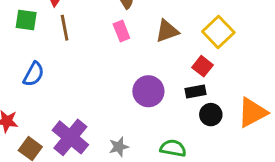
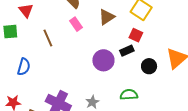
brown line: (65, 28) -> (48, 38), moved
black rectangle: (195, 92) -> (127, 51), moved

